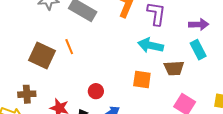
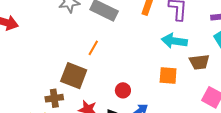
orange line: (69, 47) -> (93, 48), turned 56
brown square: (42, 55) -> (74, 76), moved

